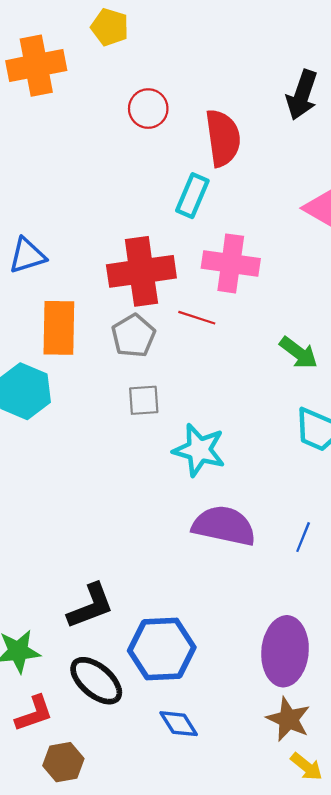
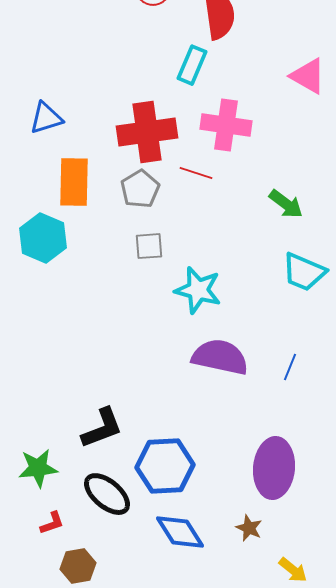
red L-shape: (34, 713) -> (52, 523), size x0.7
brown star: (288, 719) -> (249, 528), moved, size x0.7
blue diamond: (179, 724) -> (180, 532), size x1.4

